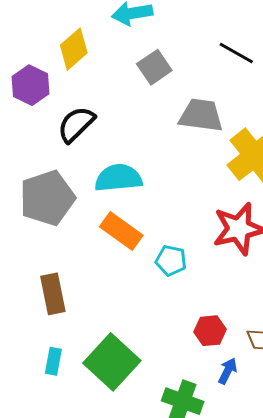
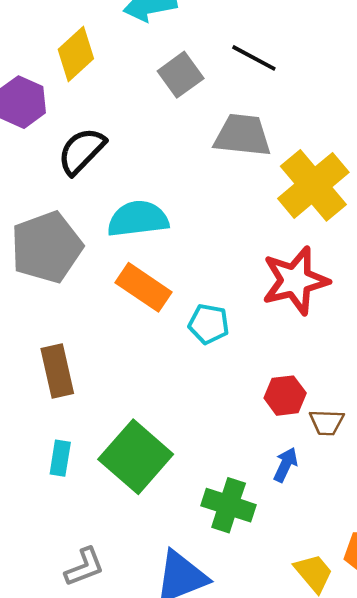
black line: (236, 53) -> (254, 58), moved
red hexagon: (210, 331) -> (285, 396), moved

